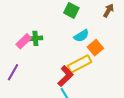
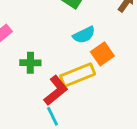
green cross: (35, 38) -> (30, 63), moved

